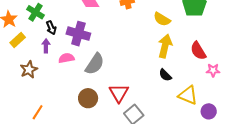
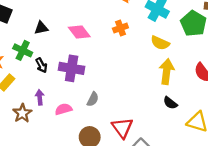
purple arrow: (46, 46) -> (40, 97), moved
pink semicircle: (66, 58) -> (63, 109), moved
gray semicircle: (95, 64) -> (93, 99), size x0.6

